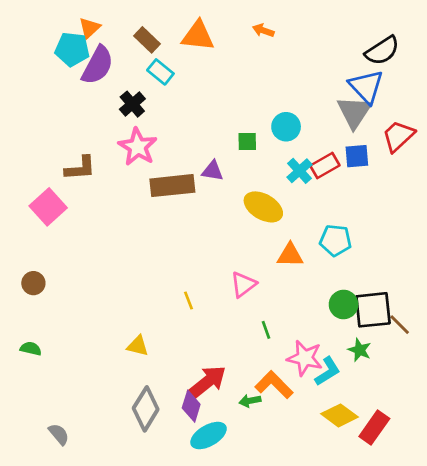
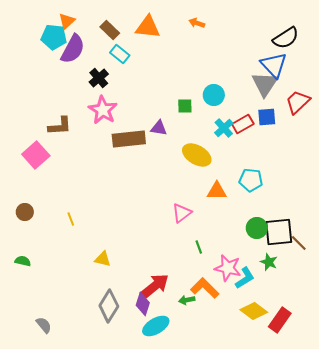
yellow line: (188, 301) -> (71, 219), moved

